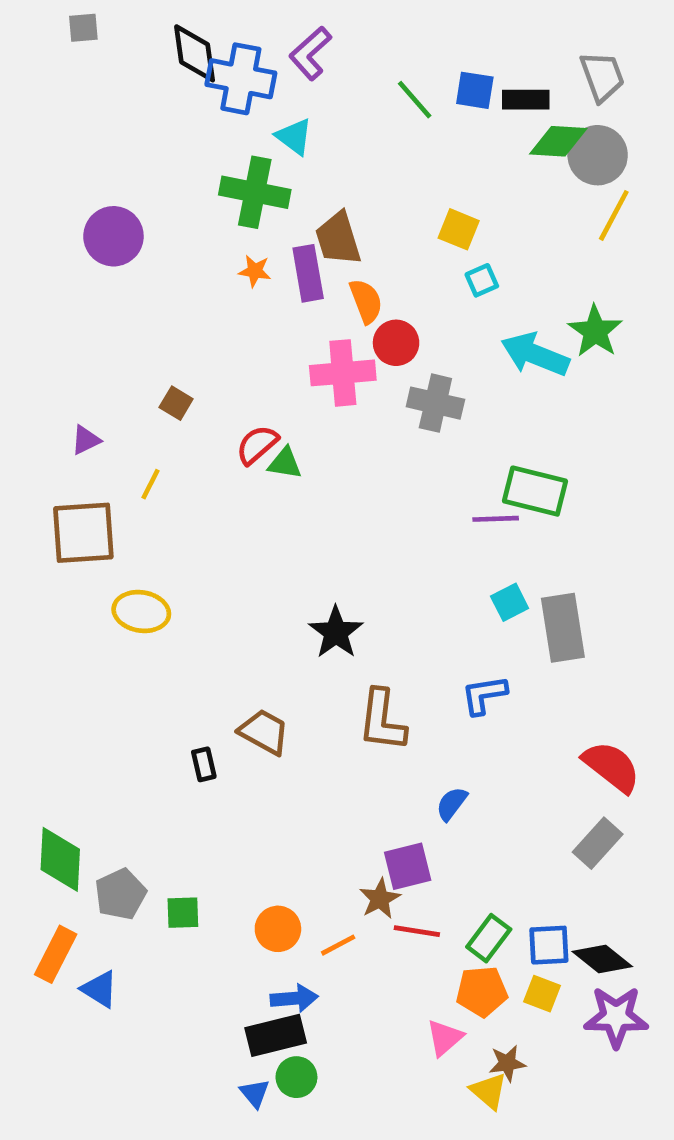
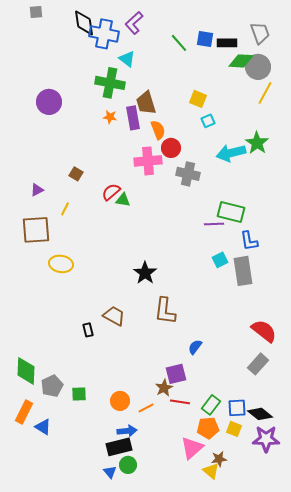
cyan arrow: (535, 354) -> (231, 153), turned -36
blue L-shape: (484, 695) -> (249, 241), moved, turned -90
pink triangle: (445, 1038) -> (192, 448), size x1.4

